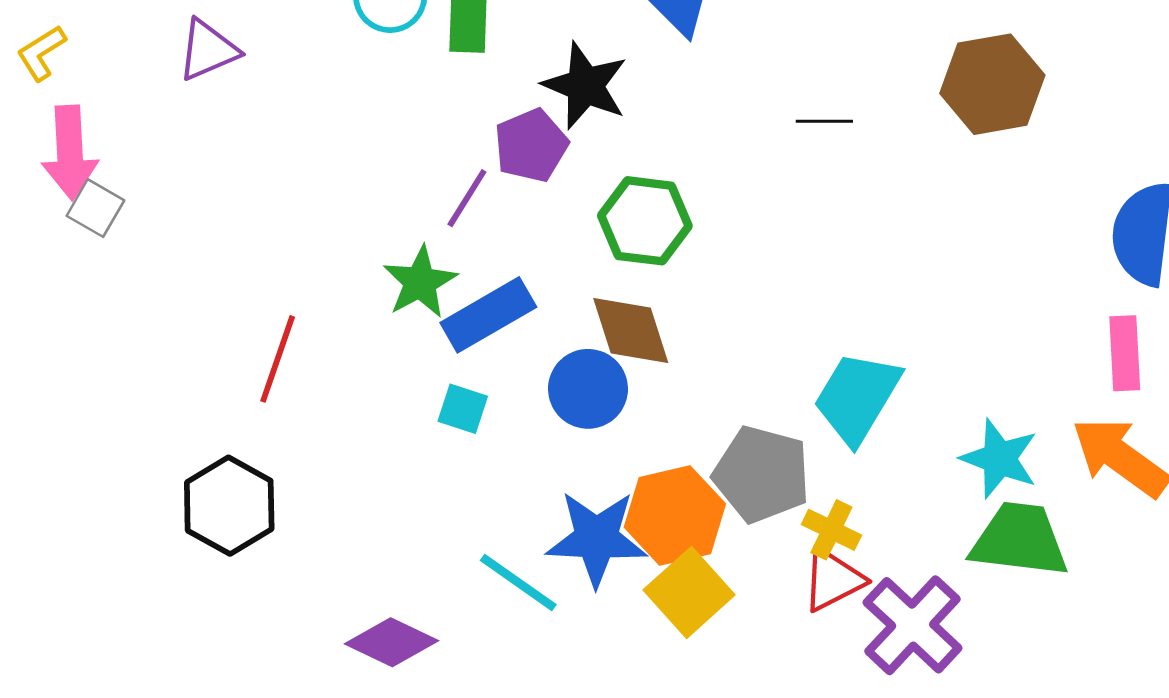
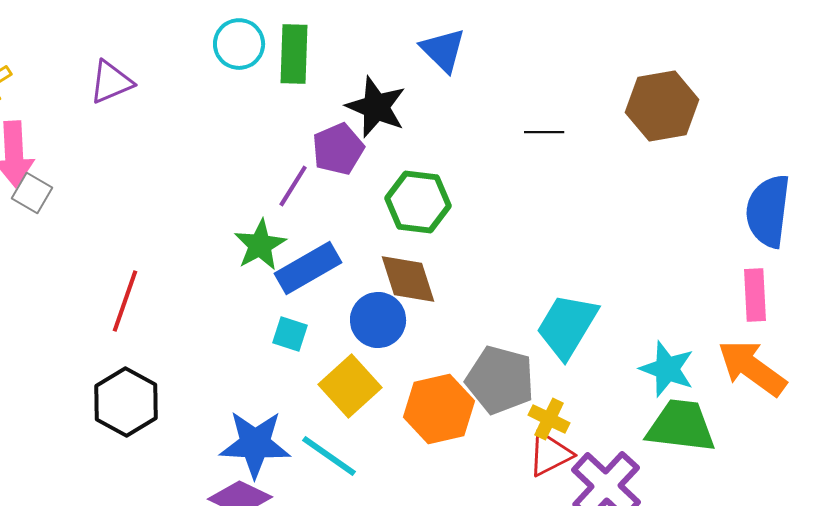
red line: (278, 359) -> (125, 301), moved
blue star: (597, 538) -> (255, 444), moved
yellow square: (689, 592) -> (350, 386), moved

